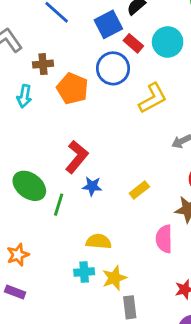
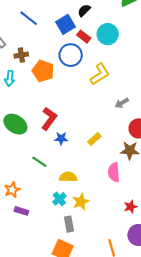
green ellipse: (29, 186) -> (15, 124), moved
green line: (59, 205) -> (39, 162), moved, turned -70
cyan cross: (84, 272) -> (59, 199), turned -32
purple rectangle: (15, 292) -> (21, 211), moved
gray rectangle: (130, 307) -> (69, 224), moved

